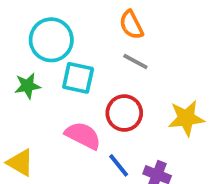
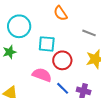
gray line: (135, 61) -> (89, 33), moved
cyan square: (78, 78) -> (47, 44), moved

